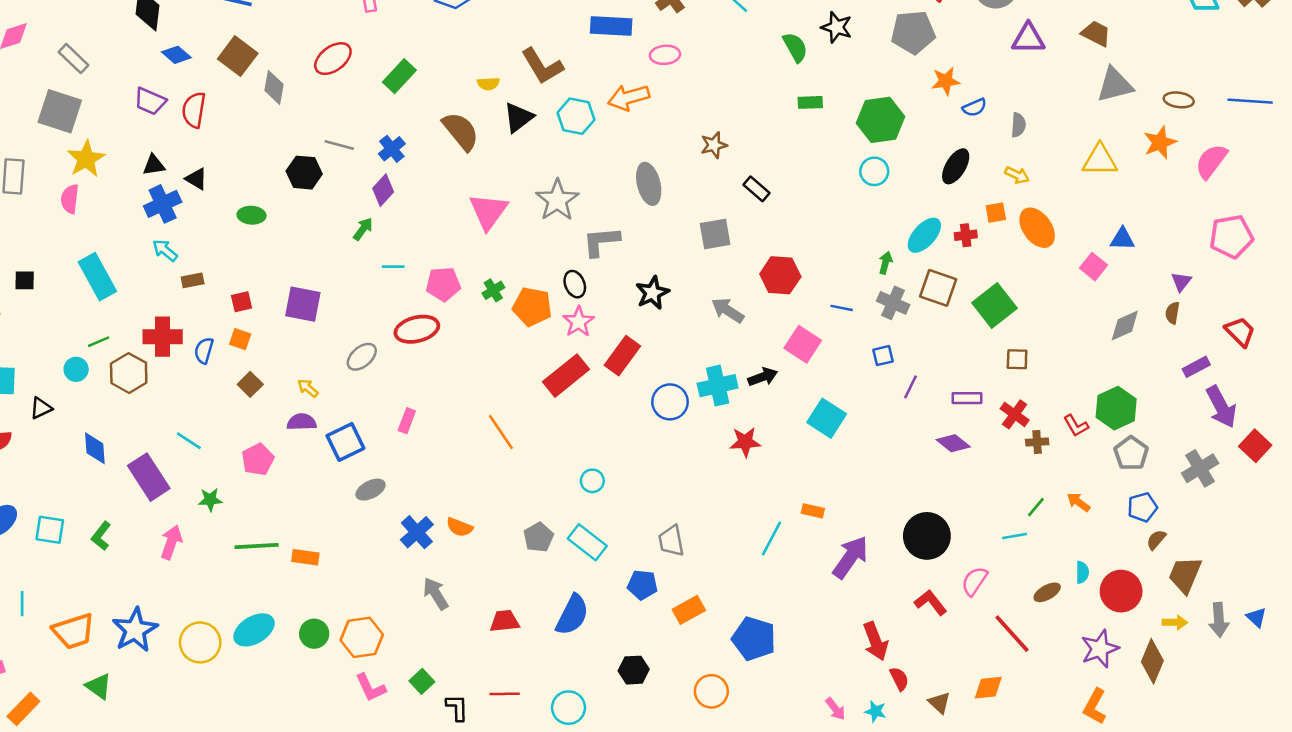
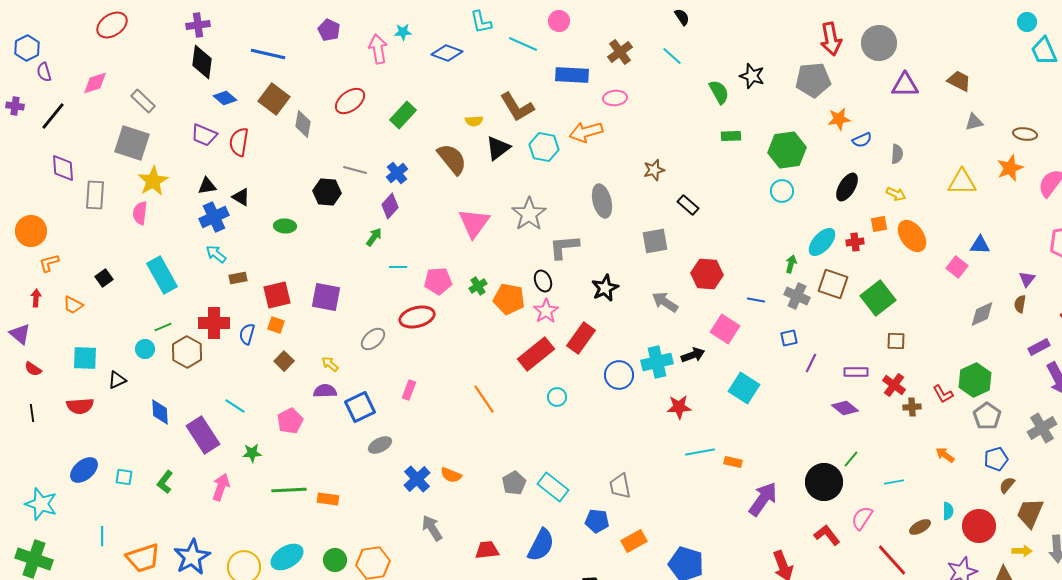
gray triangle: (1115, 85) -> (974, 122), size x0.6
black square: (25, 280) -> (104, 278), turned -36
red square: (241, 302) -> (277, 295), size x1.6
cyan circle: (592, 481) -> (557, 397), moved
green line: (1036, 507) -> (851, 459), moved
cyan square: (50, 530) -> (124, 477), size x0.7
cyan line: (771, 538) -> (700, 452), moved, turned 52

